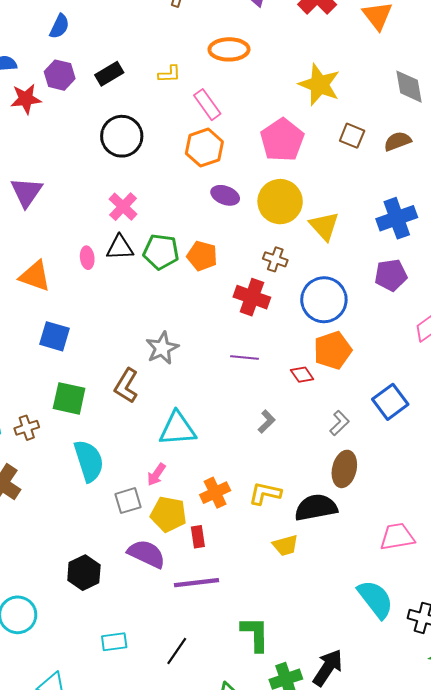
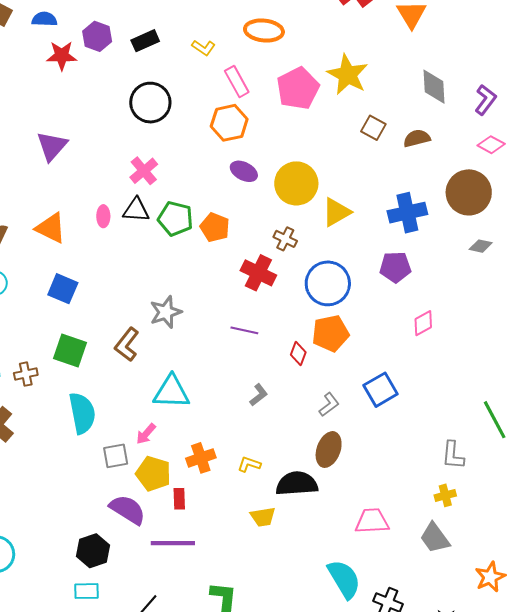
yellow L-shape: (169, 74) -> (204, 48), turned 30
pink pentagon: (282, 140) -> (298, 88), moved
yellow triangle: (324, 226) -> (336, 212), turned 36
red diamond: (302, 375) -> (298, 354), turned 50
yellow L-shape: (265, 493) -> (249, 464), size x0.7
black hexagon: (84, 573) -> (93, 551), moved

